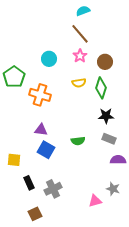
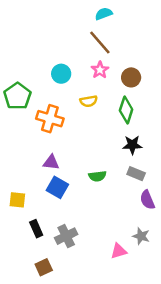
yellow semicircle: (79, 83) -> (89, 101), moved
purple semicircle: (118, 160) -> (147, 200), turned -112

